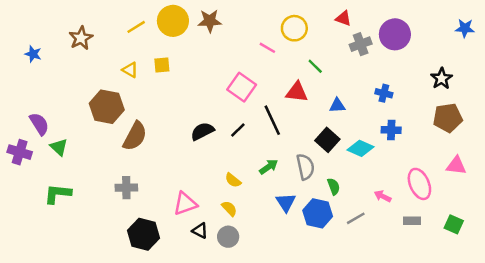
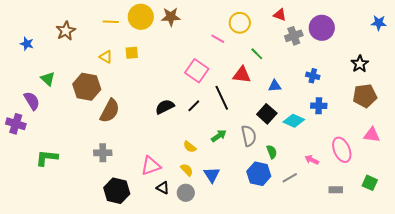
yellow line: (136, 27) -> (111, 22), turned 35
green triangle: (59, 147) -> (48, 79), moved
blue triangle: (286, 202) -> (212, 175), moved
gray rectangle: (412, 221) -> (336, 190), moved

